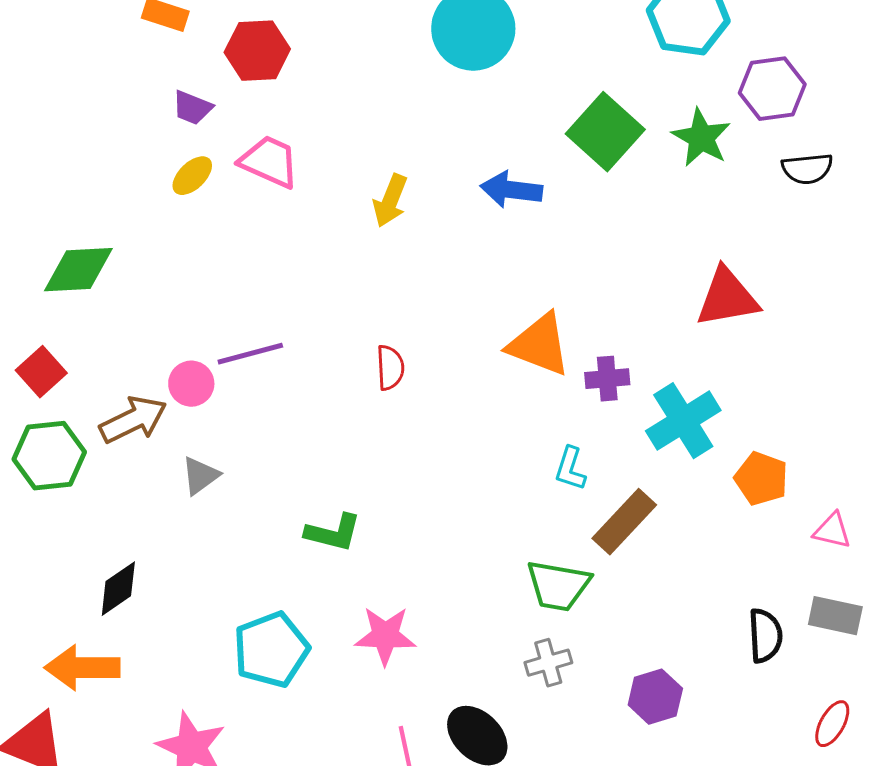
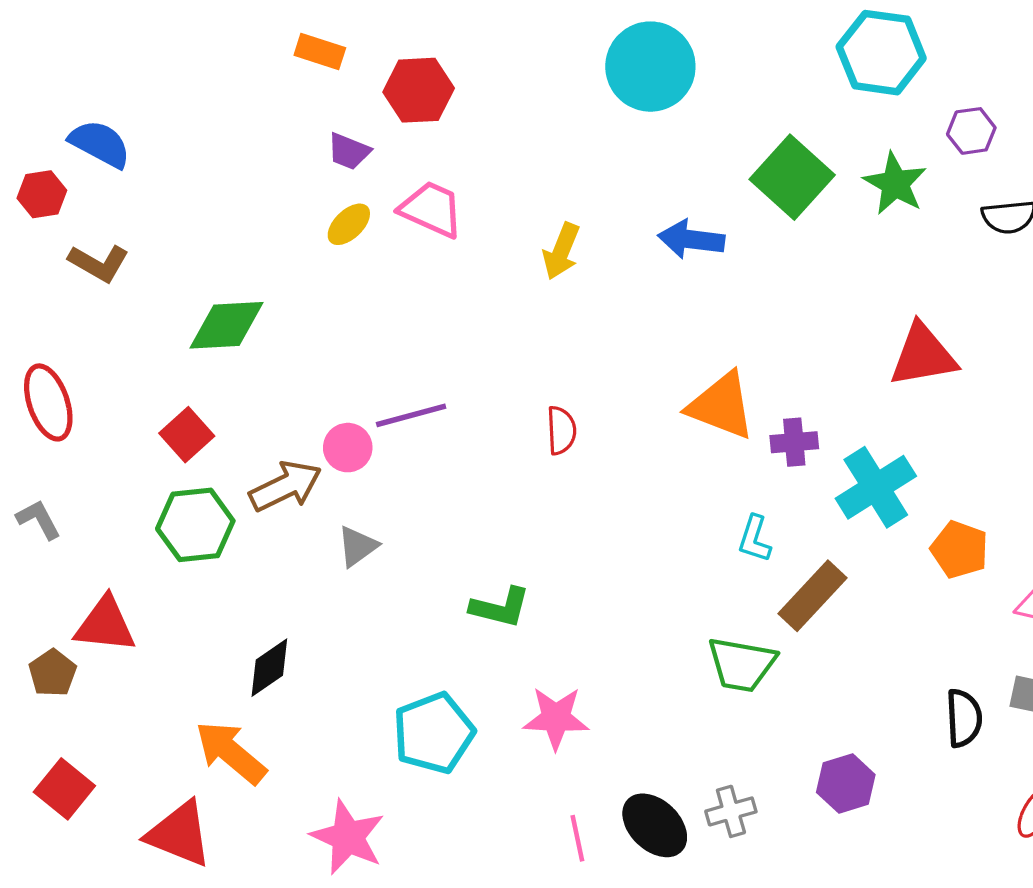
purple hexagon: (772, 89) -> (971, 131), size x0.7
gray cross: (548, 663) -> (731, 811), moved
orange arrow: (82, 668) -> (231, 752), turned 40

